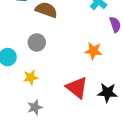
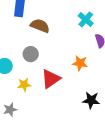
red triangle: (77, 88) -> (51, 79), moved, turned 45
gray star: (35, 107) -> (10, 110), moved

